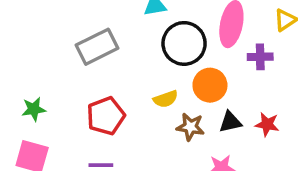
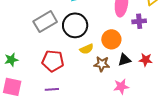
black circle: (184, 43) -> (75, 25), moved
red pentagon: (106, 116) -> (53, 61), turned 30

